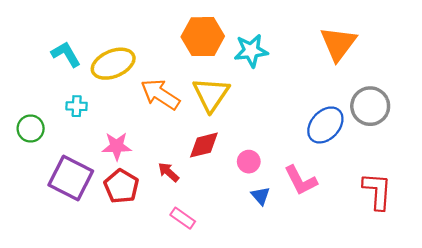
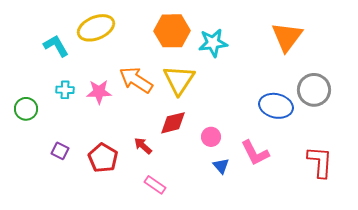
yellow ellipse: (113, 64) -> (96, 28), moved
blue ellipse: (325, 125) -> (276, 106), turned 60
pink star: (117, 146) -> (99, 92), moved
purple square: (71, 178) -> (60, 151), size x0.5

